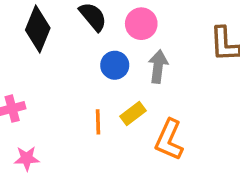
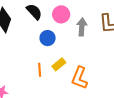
gray arrow: (158, 67) -> (82, 27), moved

